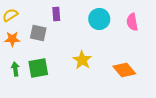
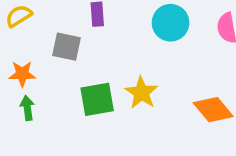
orange star: (12, 39) -> (22, 74), moved
green square: (38, 68) -> (97, 99), moved

